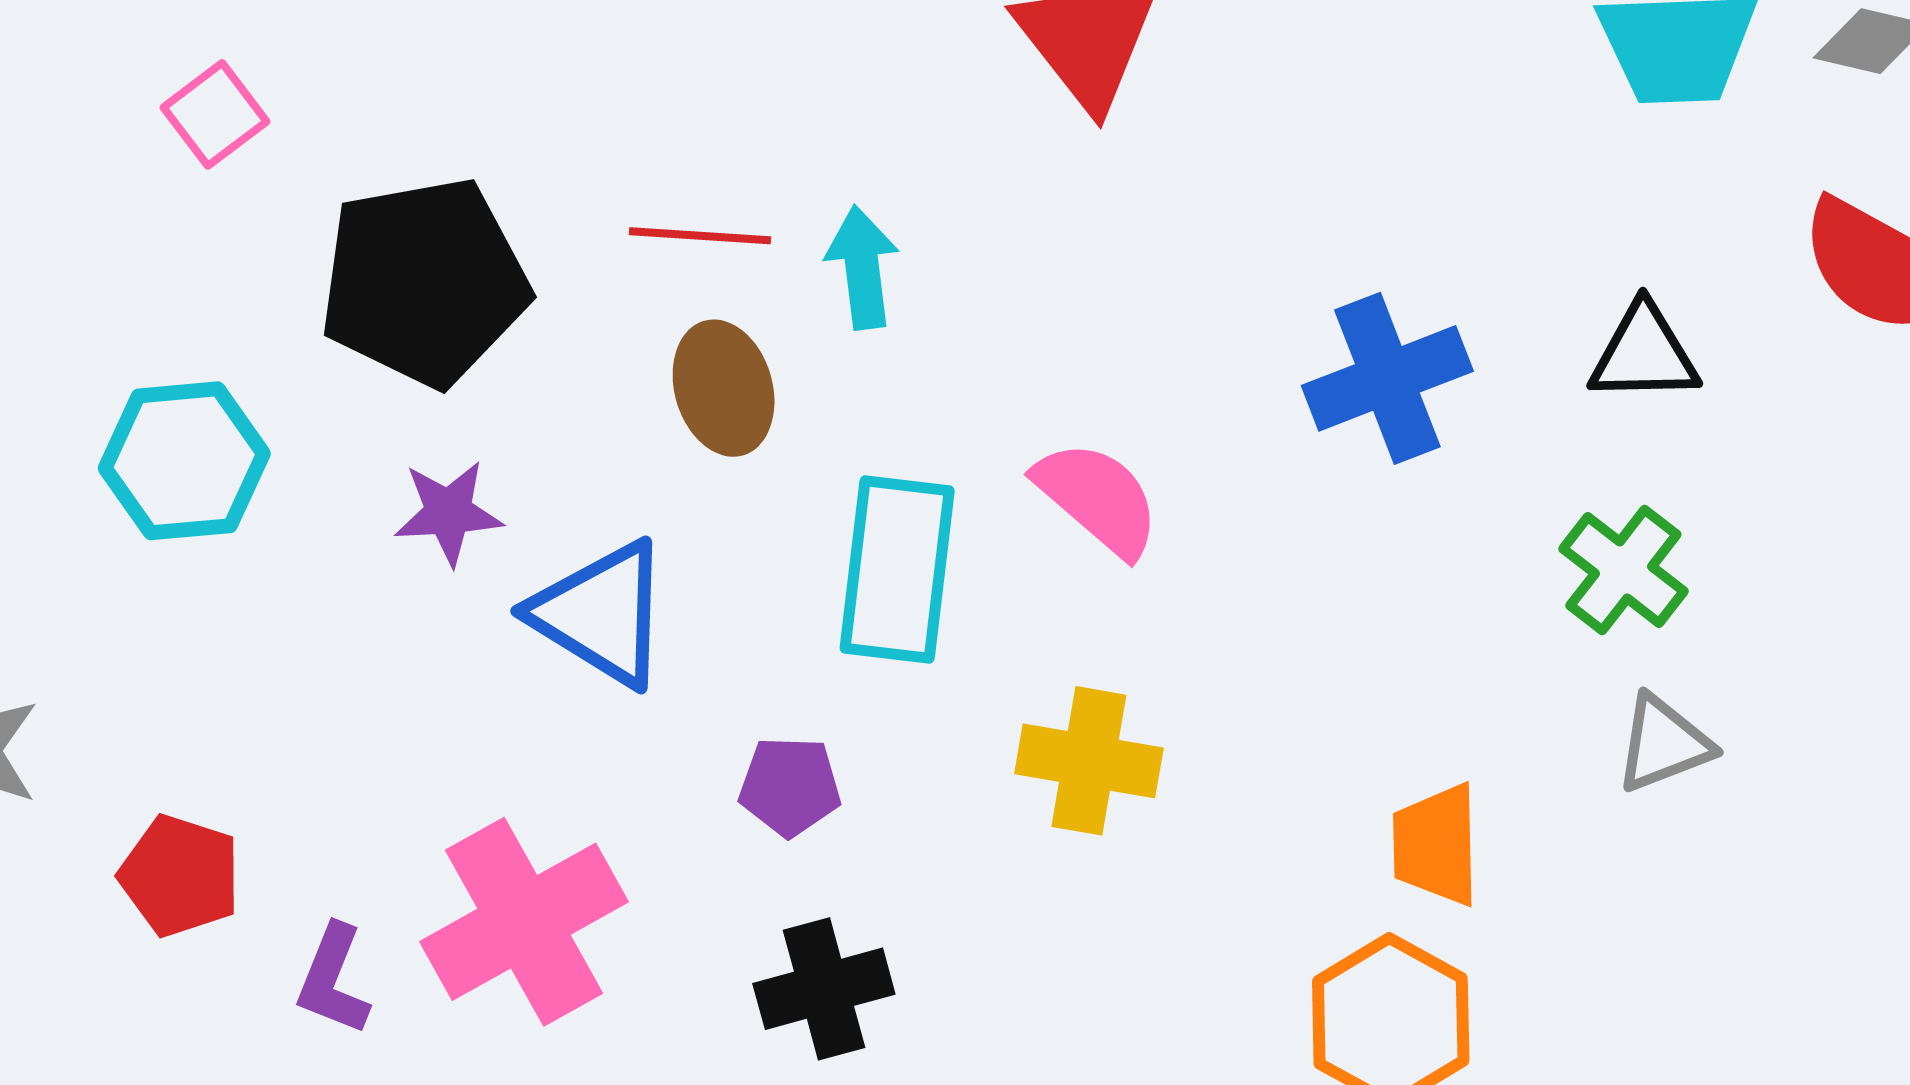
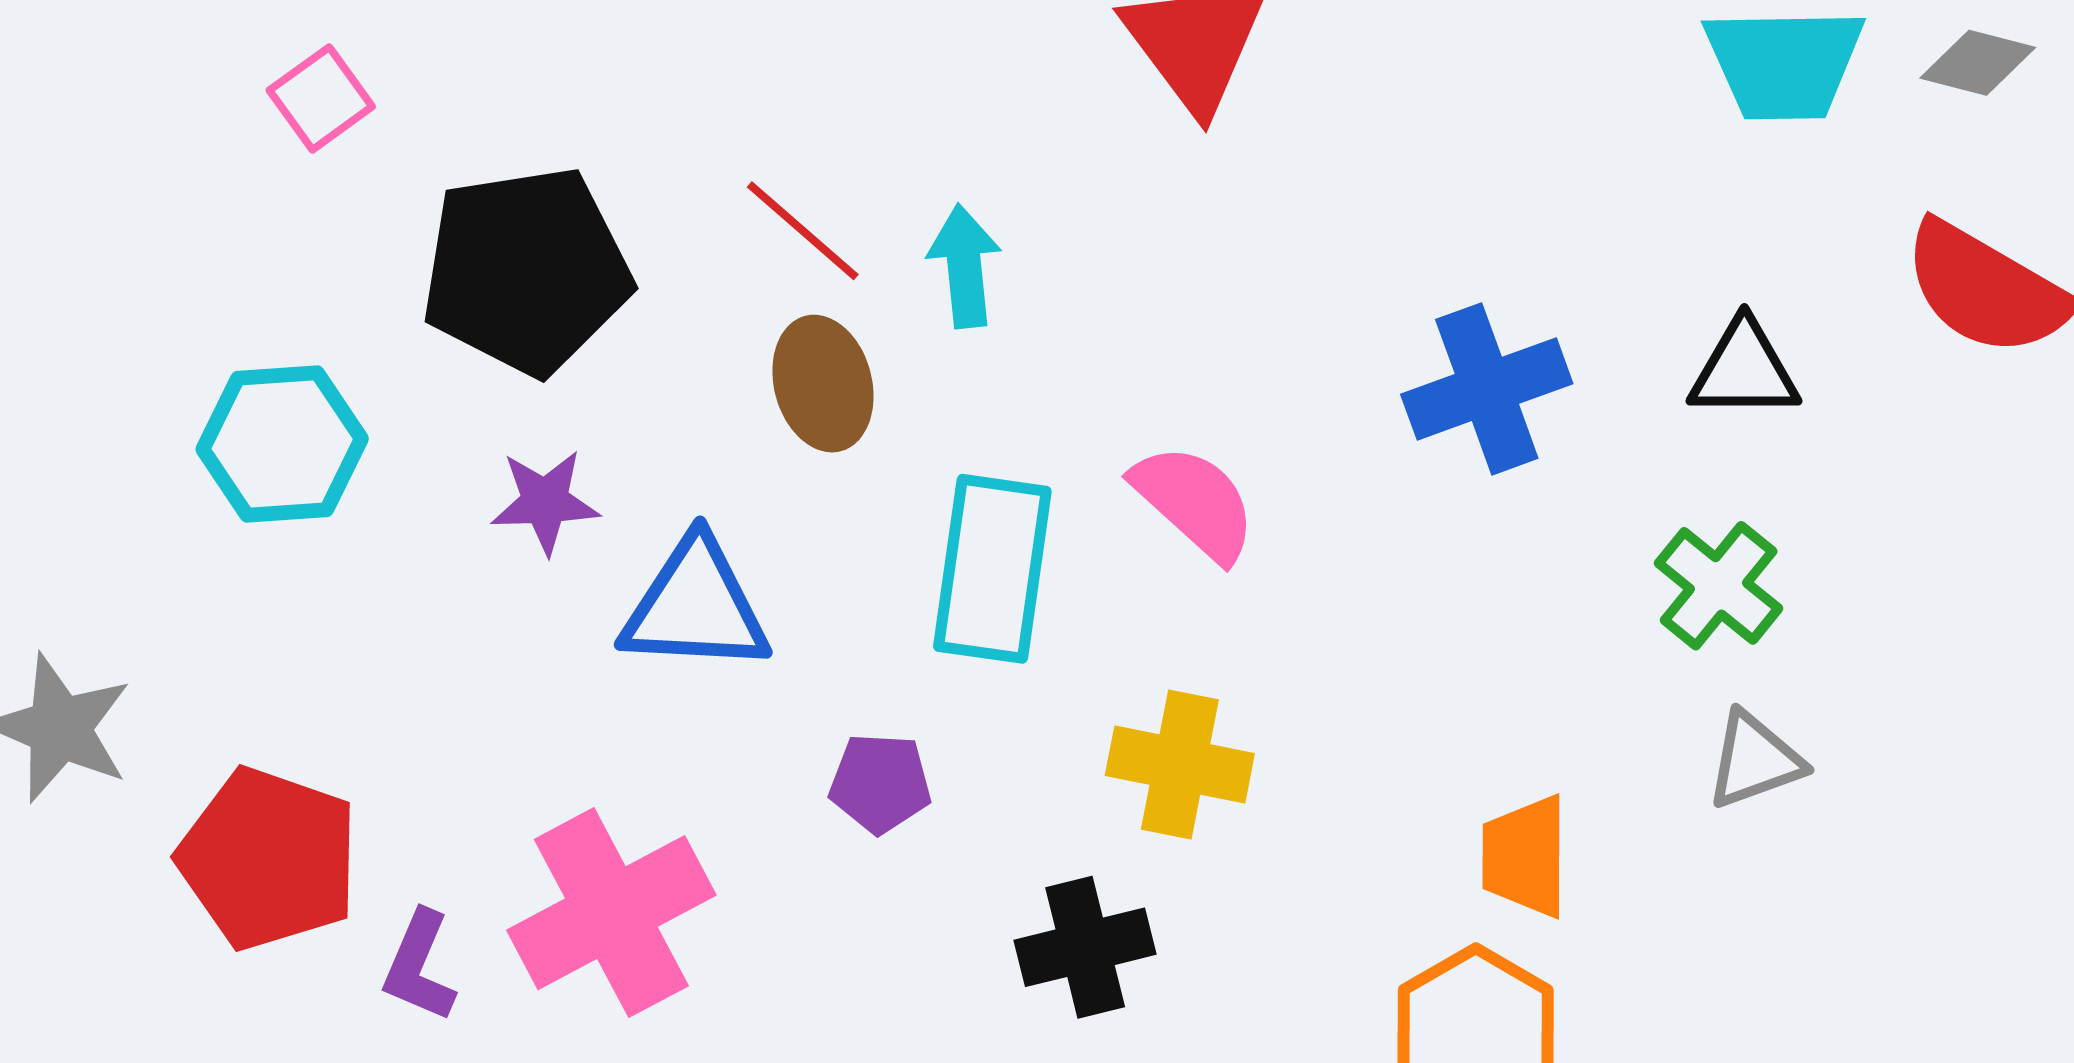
red line: (700, 236) -> (803, 231), turned 36
blue triangle: (601, 614) -> (696, 606), turned -30
red pentagon: (180, 876) -> (269, 859), size x1.5
black cross: (824, 989) -> (1085, 947), moved

